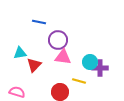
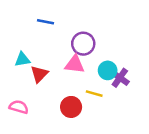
purple circle: (58, 40) -> (83, 44), moved
purple cross: (100, 68) -> (120, 78), turned 35

